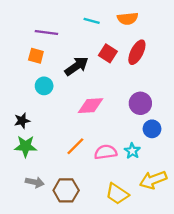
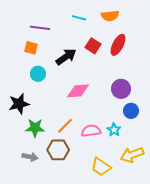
black star: (22, 121) -> (19, 104), size x1.5
green star: (25, 146) -> (35, 128), moved
brown hexagon: (66, 190) -> (58, 150), moved

